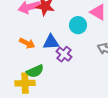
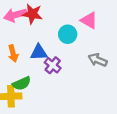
orange arrow: (27, 43) -> (13, 53), turned 49

